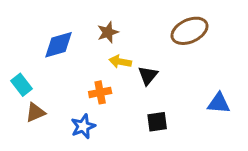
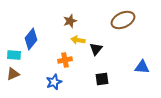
blue diamond: (59, 45) -> (31, 39), moved, turned -35
cyan rectangle: (22, 85) -> (14, 55), turned -48
brown triangle: (35, 112) -> (13, 74), moved

